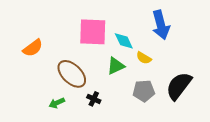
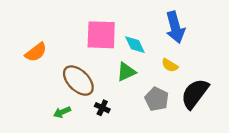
yellow semicircle: (144, 58) -> (170, 65), moved
gray pentagon: (144, 91) -> (157, 99), turned 30

